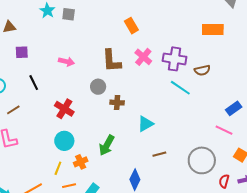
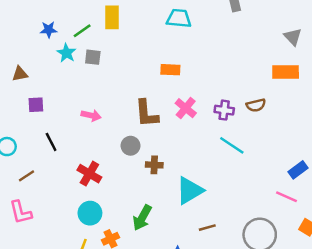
orange rectangle: (131, 26) -> (170, 70), turned -56
orange rectangle: (213, 30) -> (286, 72), moved
purple cross: (175, 59) -> (224, 110), size x0.7
brown semicircle: (202, 70) -> (256, 105), moved
cyan triangle: (145, 124) -> (190, 191), size x1.4

